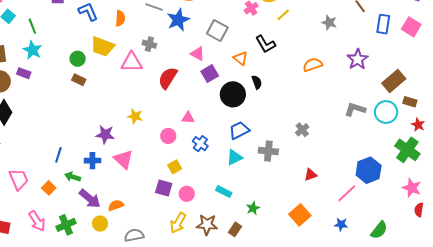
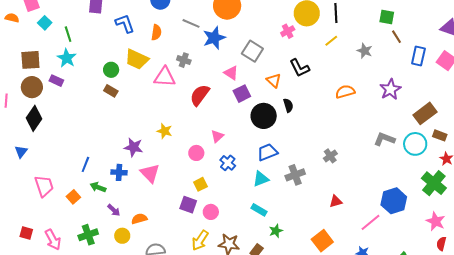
yellow line: (283, 15) -> (331, 41), moved
pink triangle: (188, 118) -> (217, 136), turned -48
gray cross: (268, 151) -> (295, 175), turned -30
cyan rectangle: (224, 191) -> (259, 210), moved
purple arrow: (90, 199) -> (114, 210), size x0.6
pink arrow: (37, 221) -> (53, 240), moved

